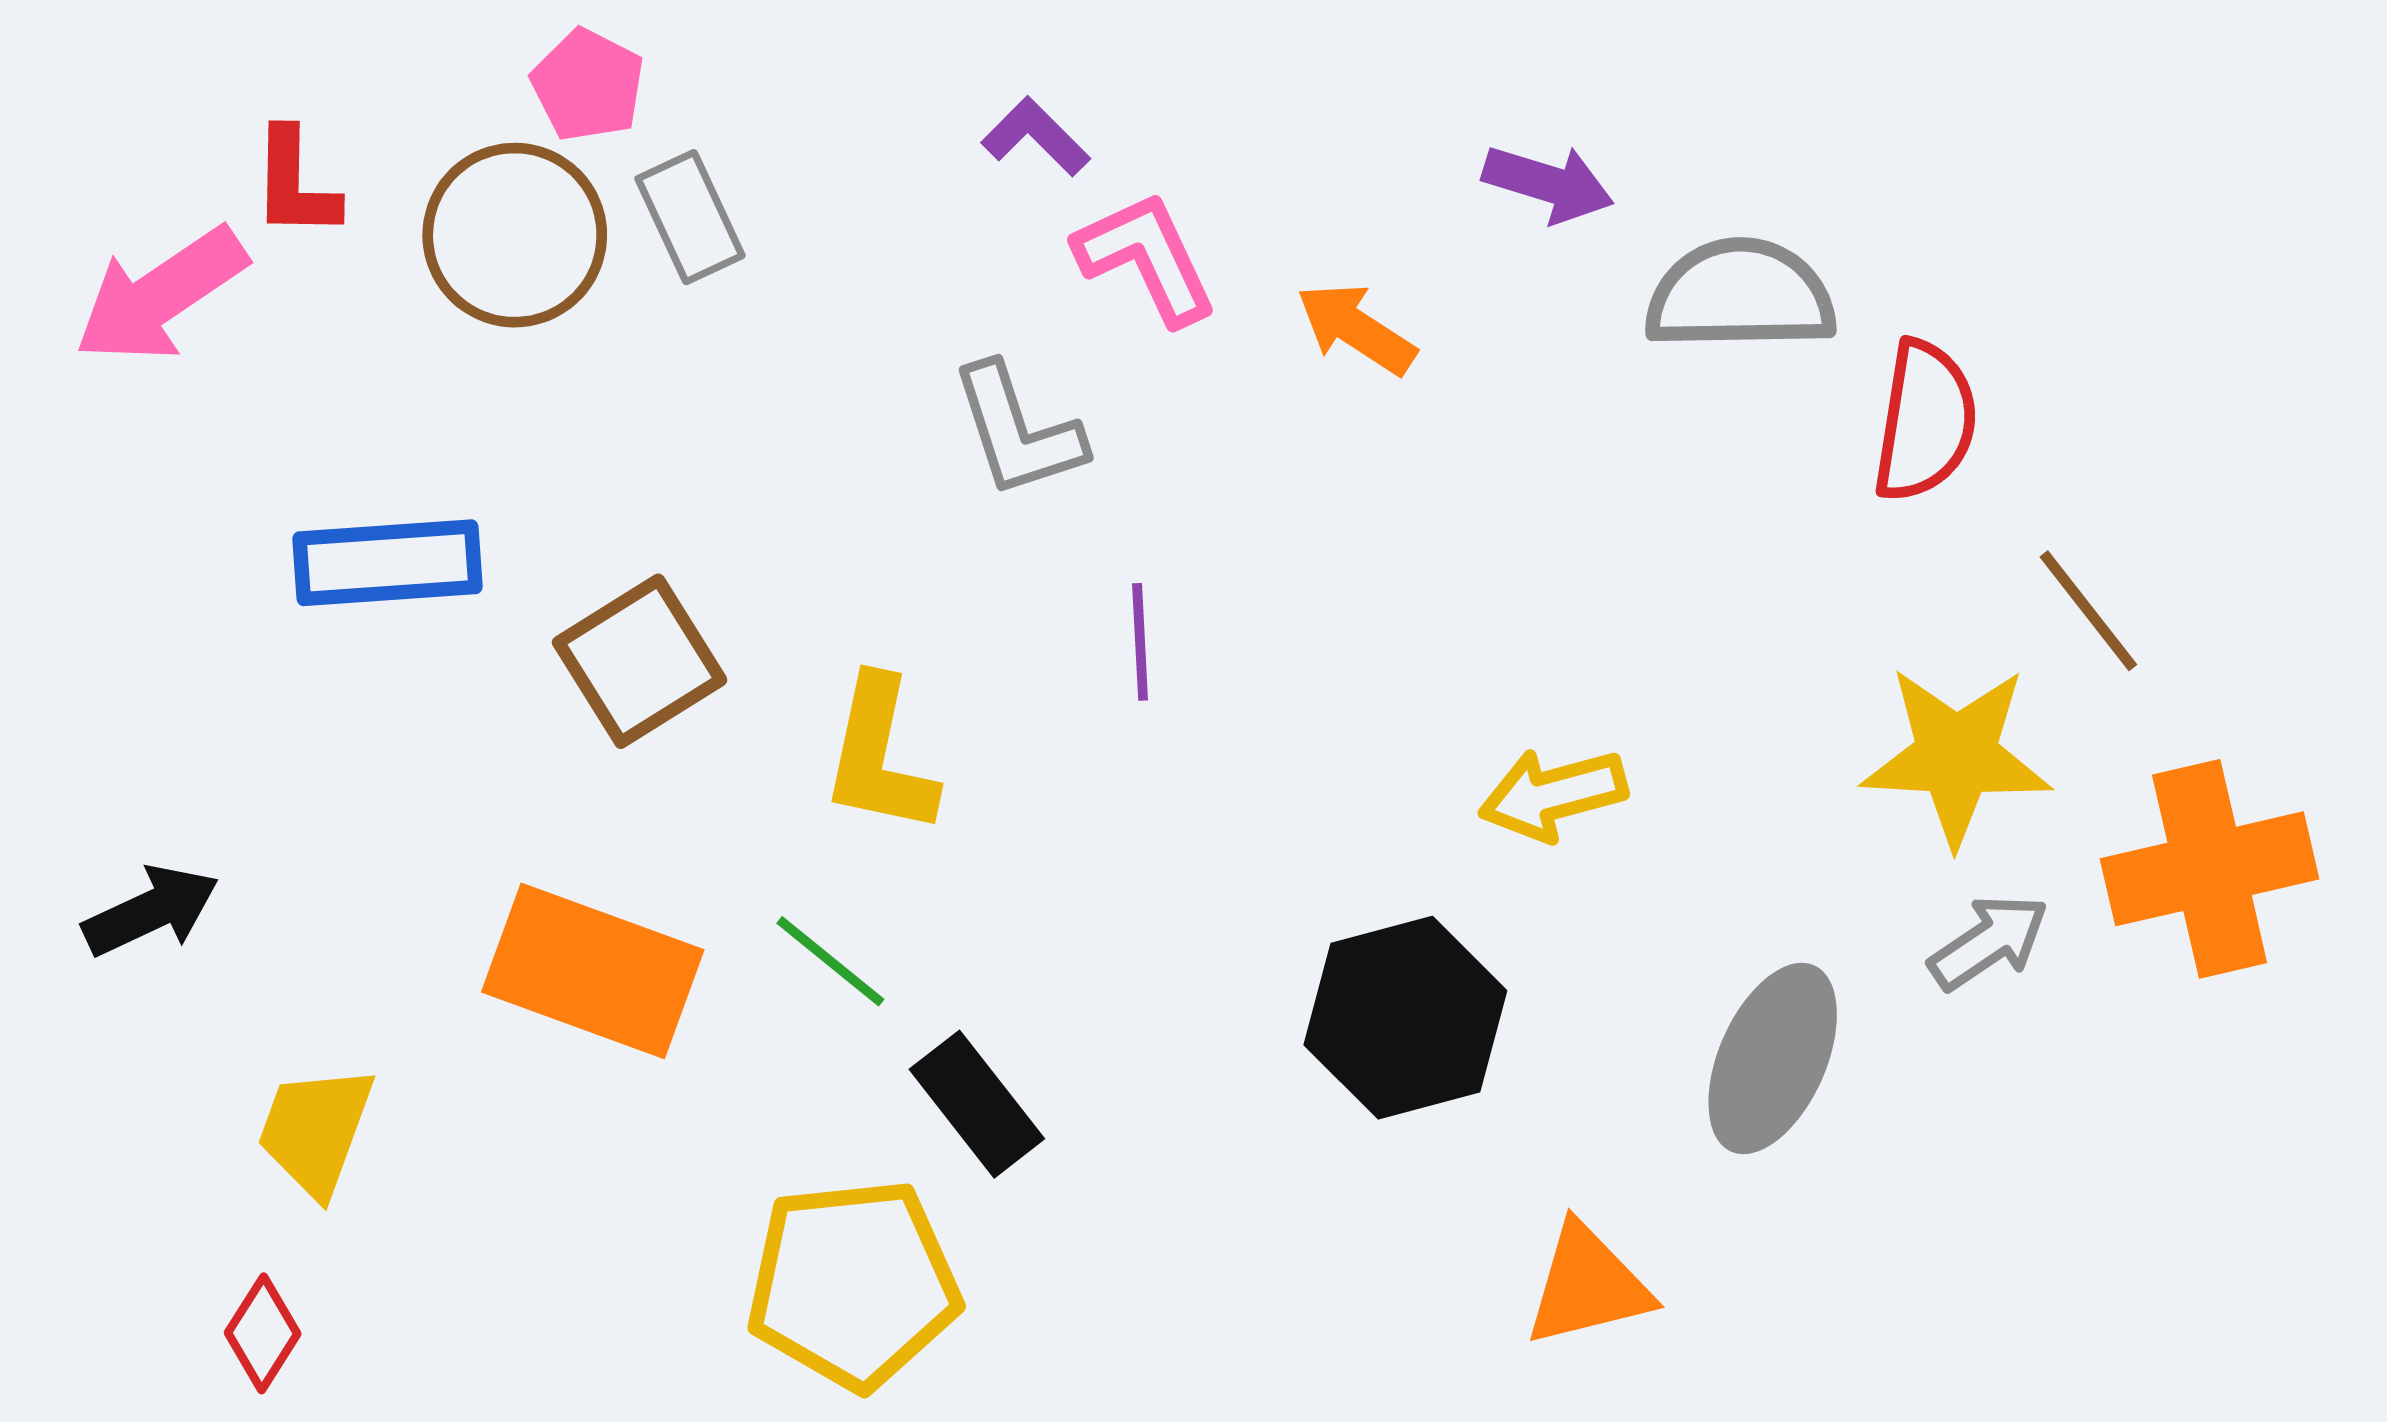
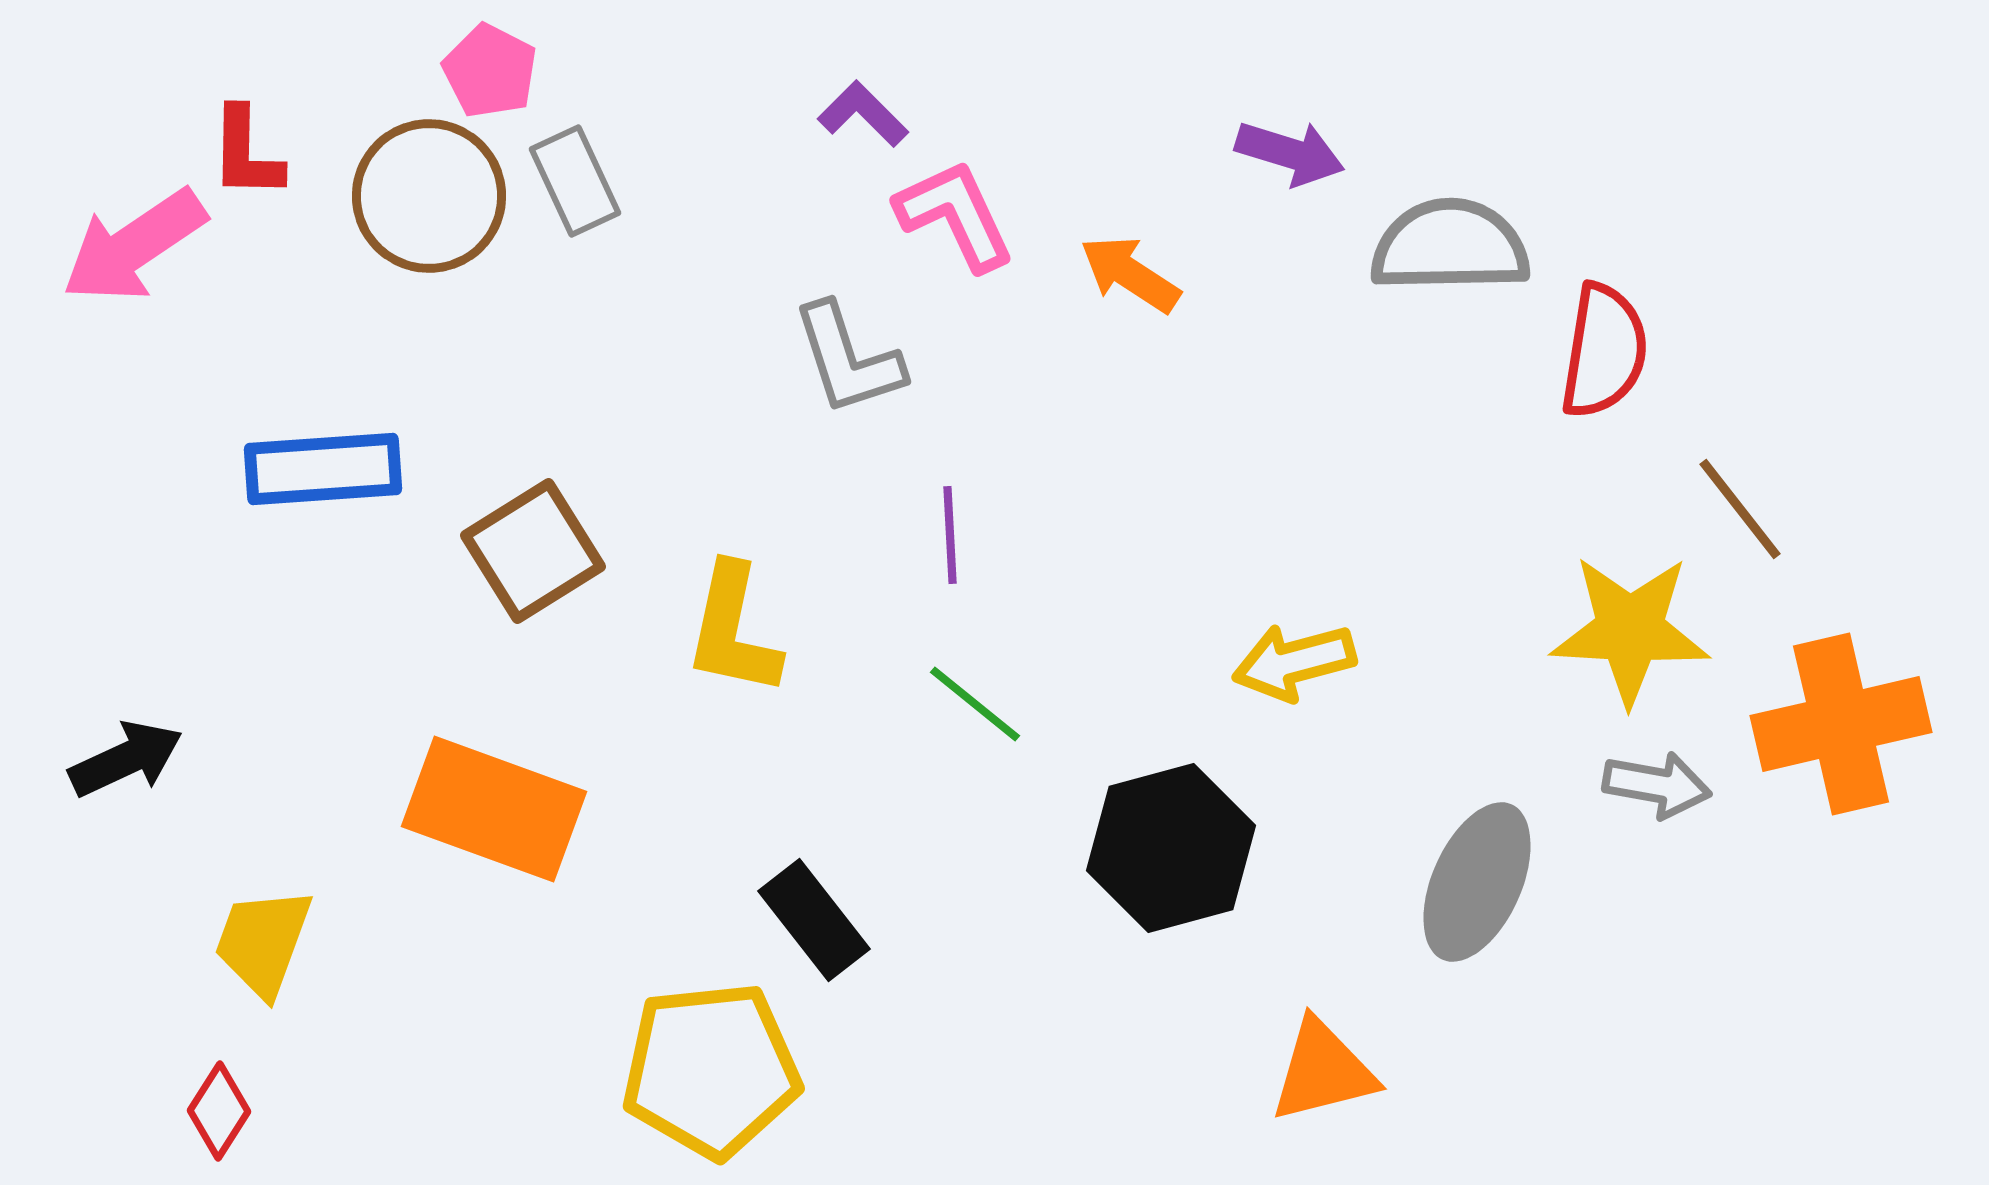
gray arrow: (1989, 942) -> (1657, 785), turned 44
green line: (830, 961) -> (975, 704), moved

